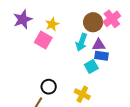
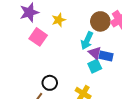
pink square: (43, 40) -> (38, 37), moved
purple triangle: (99, 45) -> (95, 53), moved, turned 40

